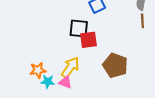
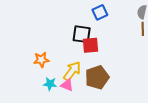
brown pentagon: (115, 65) -> (97, 77), moved, turned 30
orange star: (38, 70) -> (41, 60), moved

